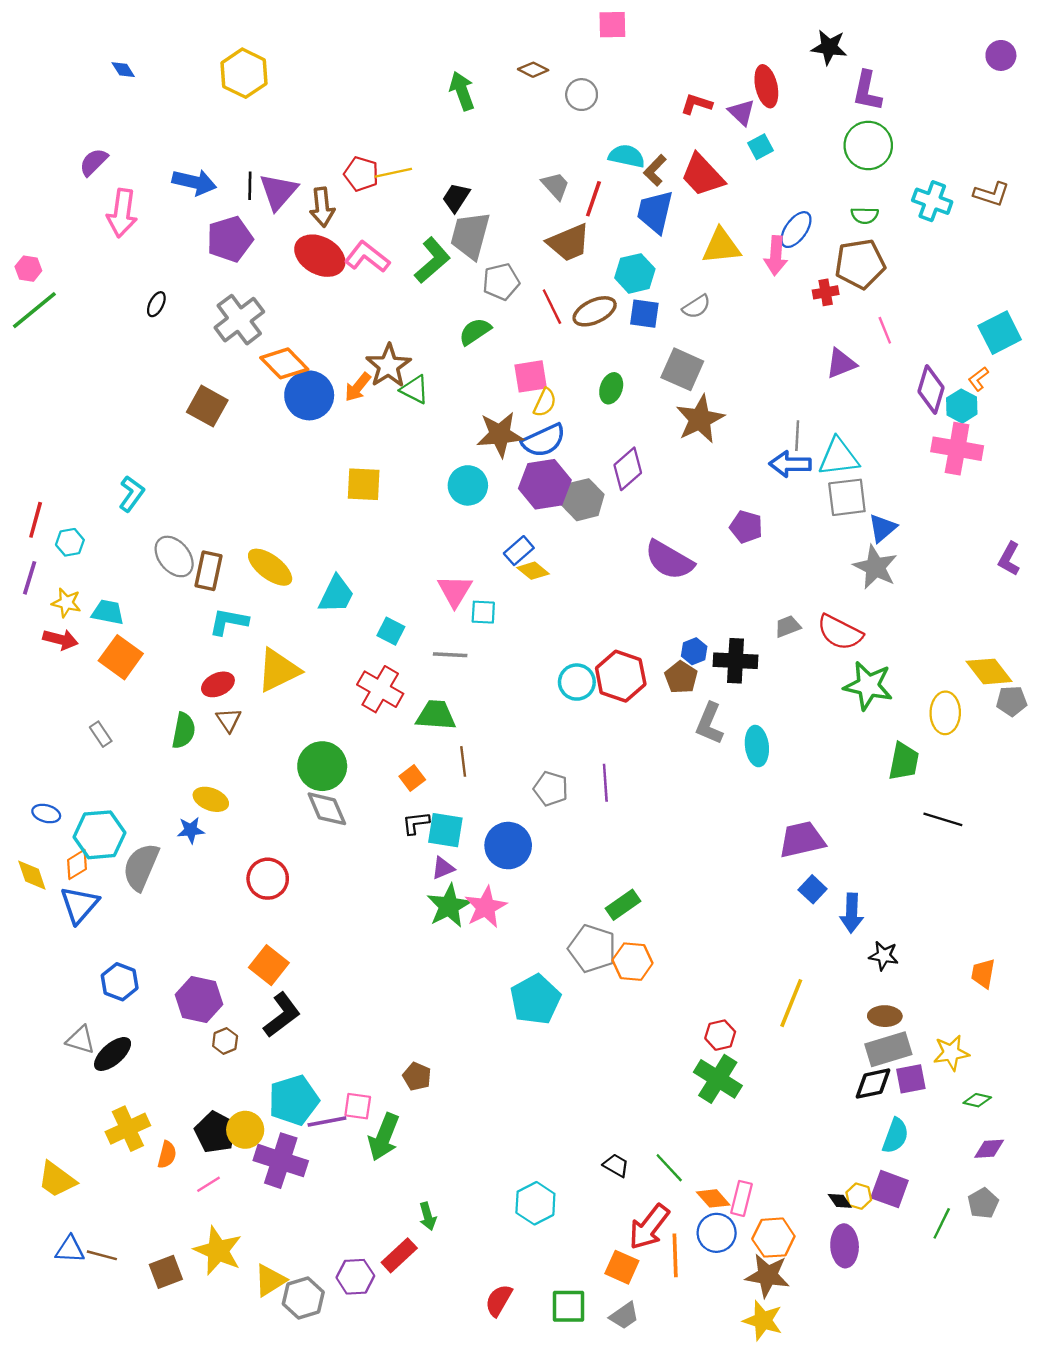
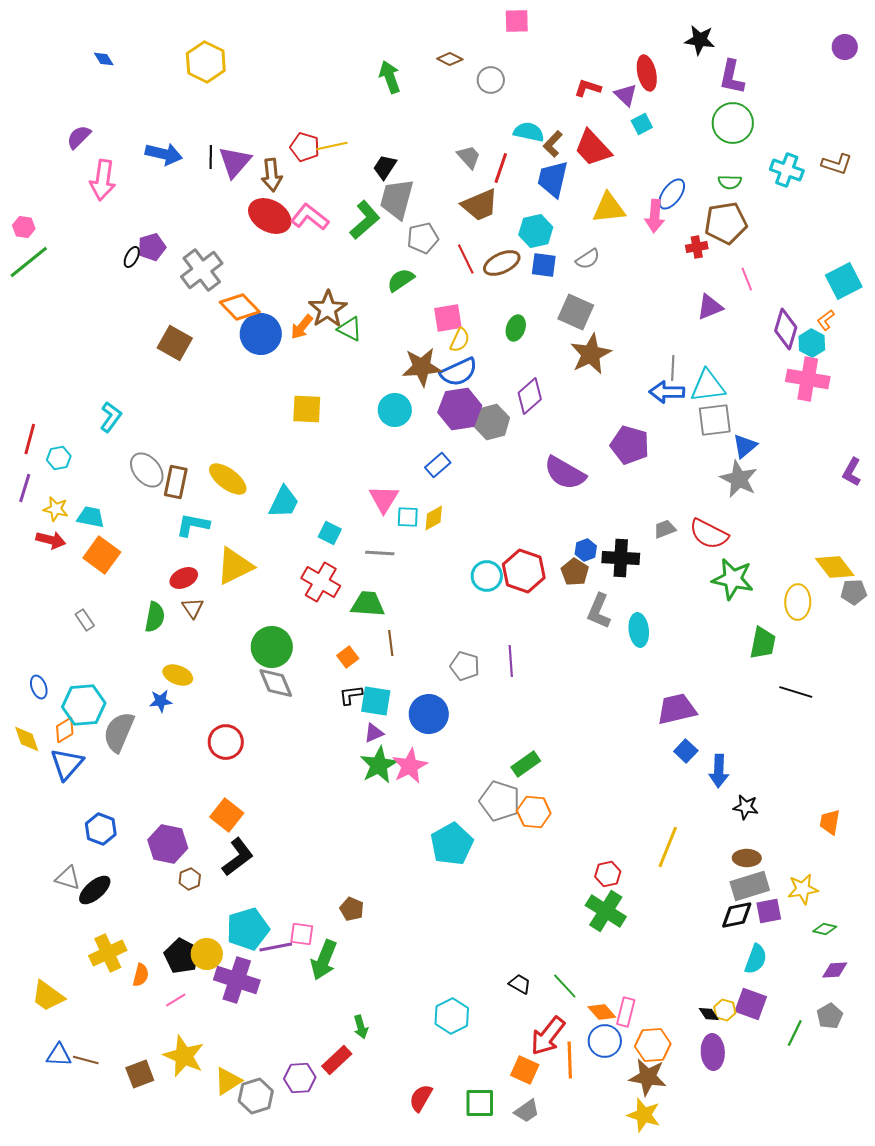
purple pentagon: (230, 239) -> (152, 247), moved, size x0.7
purple pentagon: (746, 527) -> (630, 445), size x1.4
yellow diamond: (533, 571) -> (434, 518), moved, turned -68
blue ellipse: (46, 814) -> (39, 687), turned 55

